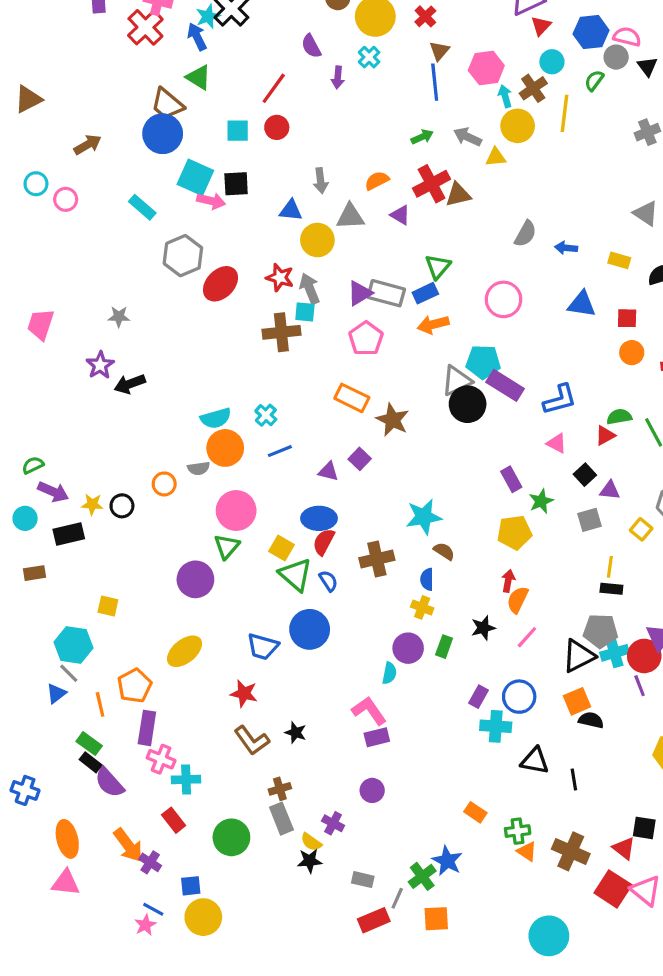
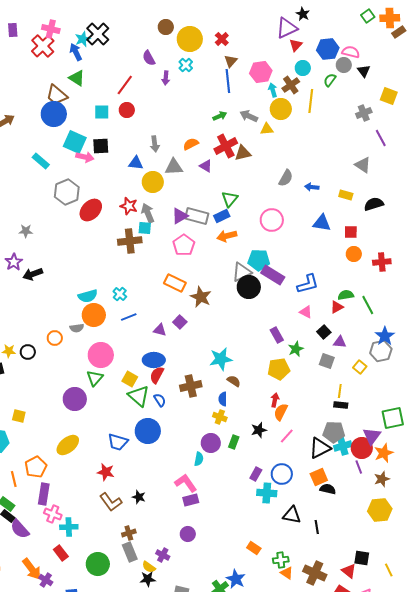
gray square: (590, 520) -> (327, 361), turned 35

